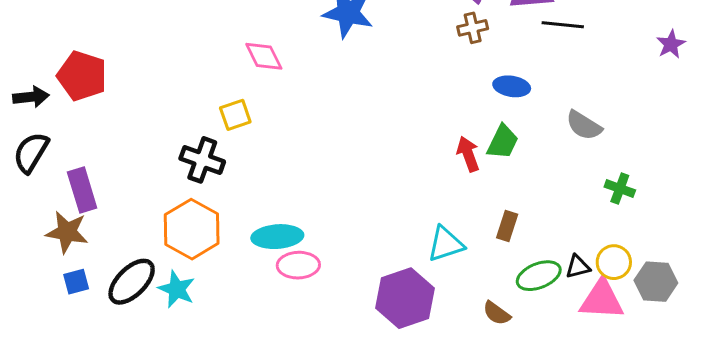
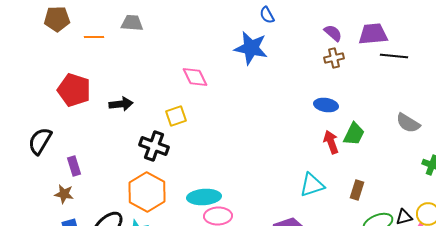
blue ellipse: (512, 86) -> (326, 105), moved
black arrow: (31, 97) -> (121, 104), moved
purple rectangle: (82, 190) -> (74, 166), size x0.7
brown star: (67, 232) -> (64, 194), size x0.7
cyan triangle: (446, 244) -> (312, 185), moved

